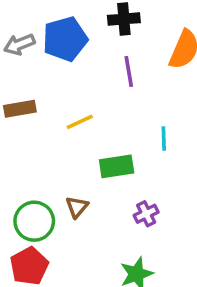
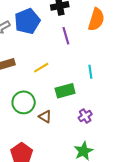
brown triangle: (77, 207) -> (45, 117), turned -32
green circle: (34, 221) -> (24, 102), moved

